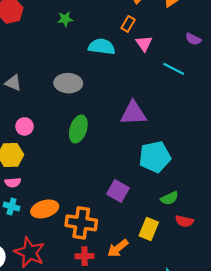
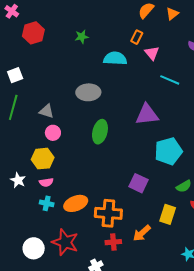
cyan line: (174, 69) -> (170, 80), moved
gray triangle: (13, 83) -> (47, 111), moved

